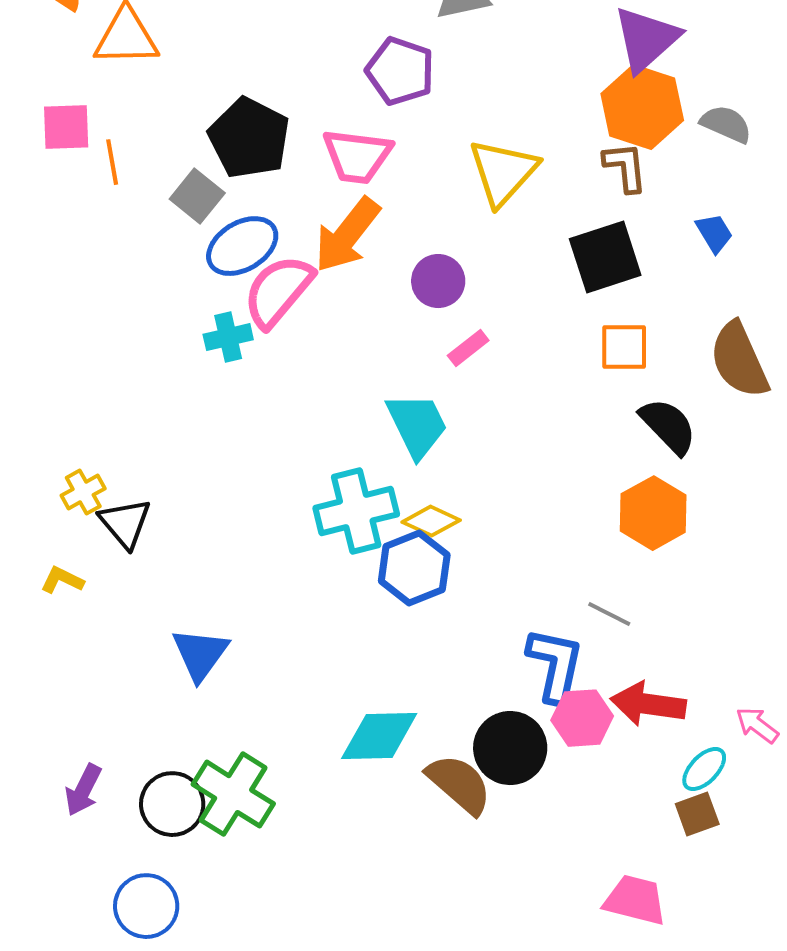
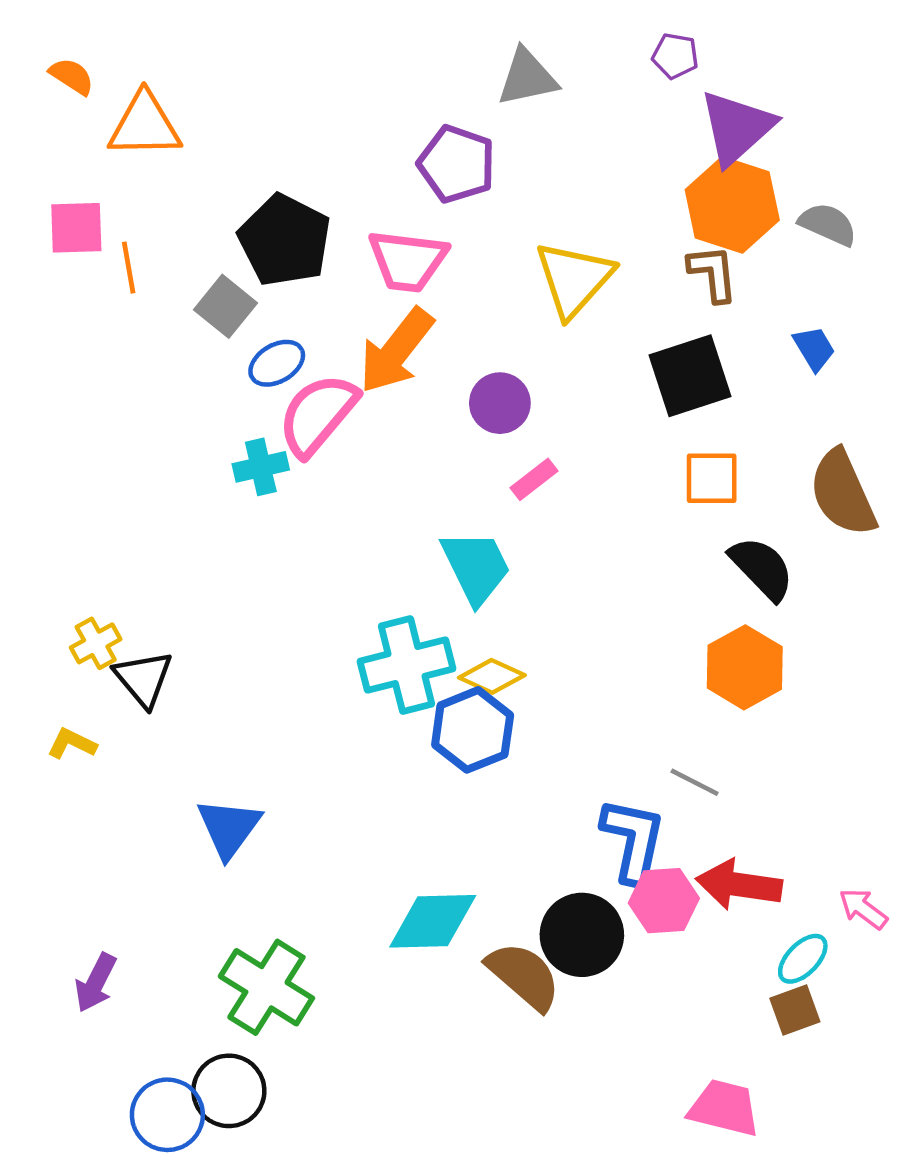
blue ellipse: (242, 246) -> (277, 363), size x0.7
black circle: (172, 804) -> (229, 1091), moved

